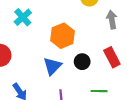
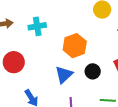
cyan cross: (23, 17) -> (37, 26), turned 30

